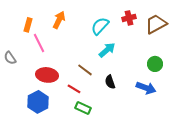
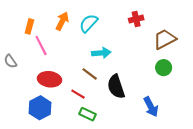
brown trapezoid: (156, 24) -> (165, 39), moved
cyan semicircle: (100, 26) -> (89, 23), moved
cyan arrow: (107, 50) -> (101, 53), moved, turned 36
black semicircle: (110, 82) -> (116, 87), size x1.6
blue arrow: (146, 88) -> (151, 107), moved, turned 42

